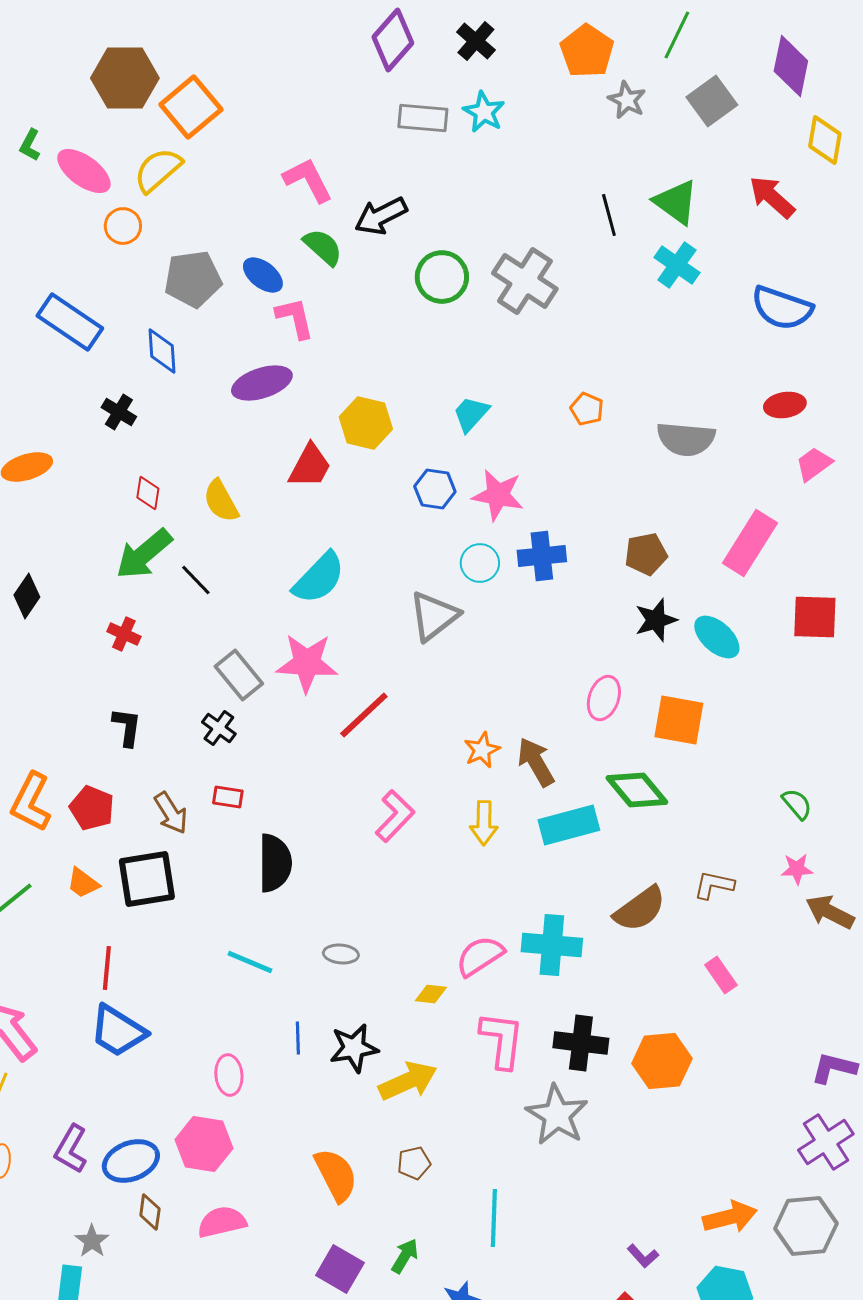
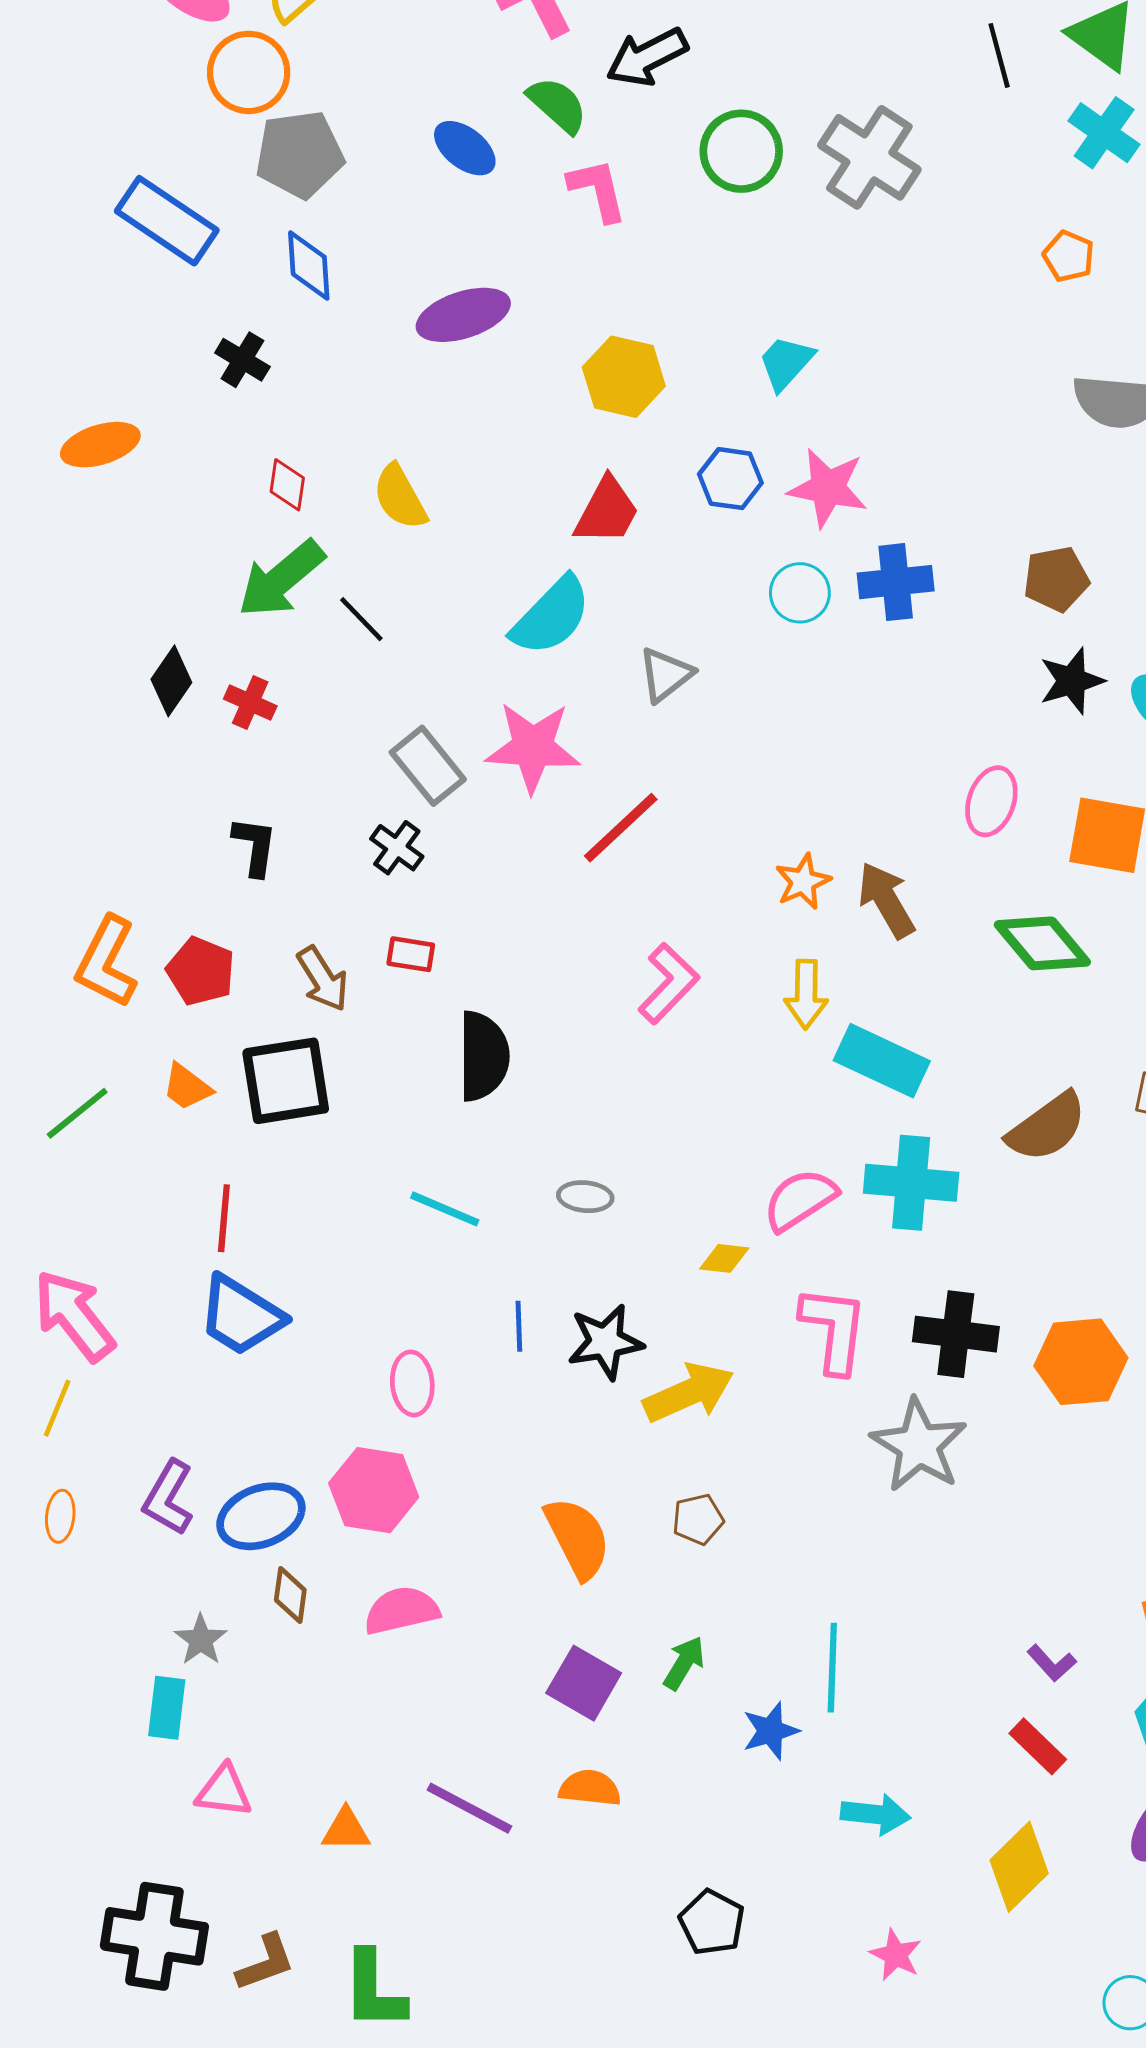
orange circle: (123, 226) -> (249, 72), size x1.4
gray pentagon: (193, 279) -> (300, 154), moved
pink L-shape: (295, 318) -> (598, 190), moved
orange pentagon: (587, 409) -> (1069, 256), moved
red trapezoid: (310, 466) -> (607, 511), moved
black diamond: (27, 596) -> (171, 681), moved
gray triangle: (434, 616) -> (666, 675), moved, size x0.7
cyan rectangle: (569, 825) -> (882, 1061), moved, turned 40
cyan line: (494, 1218) -> (832, 1668), moved

